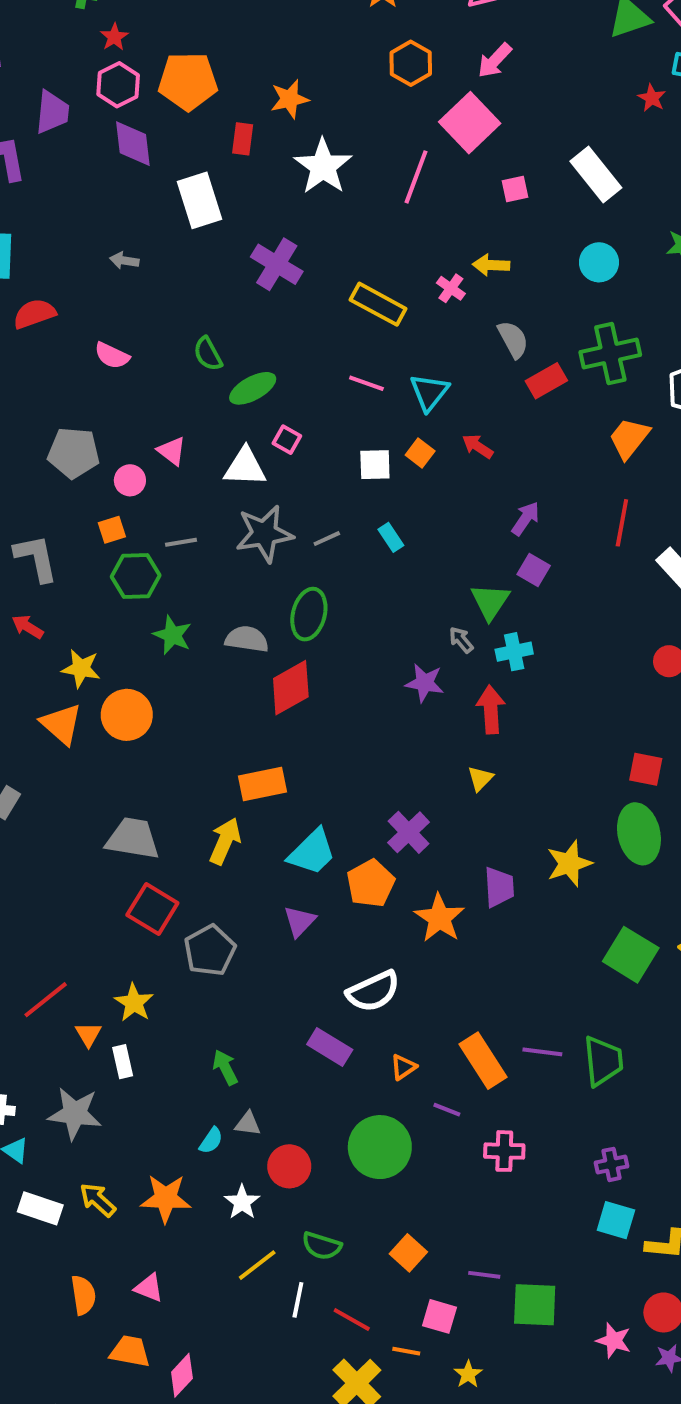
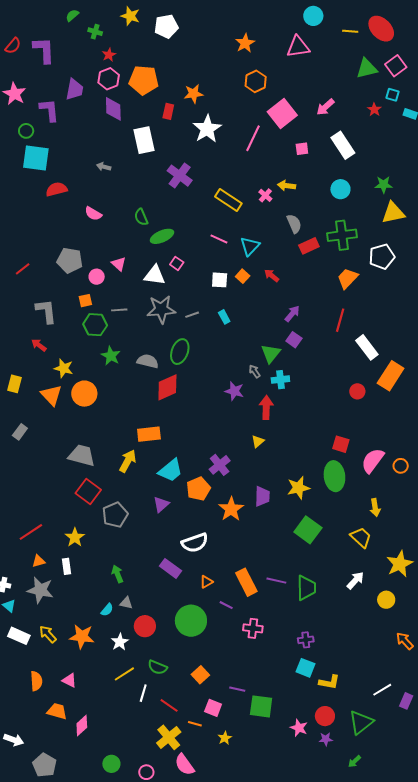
pink arrow: (495, 60) -> (325, 107), moved
green square: (631, 955) -> (308, 530), moved
orange triangle: (88, 1034) -> (39, 561), moved, turned 40

